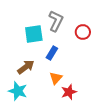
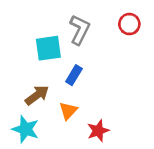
red circle: (83, 32) -> (129, 24), moved
orange triangle: (56, 78) -> (68, 111), moved

